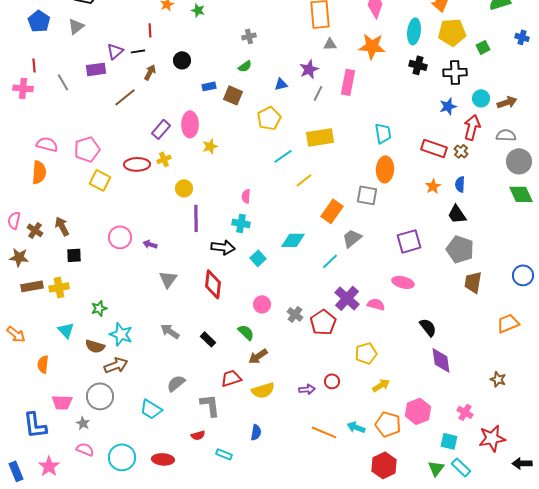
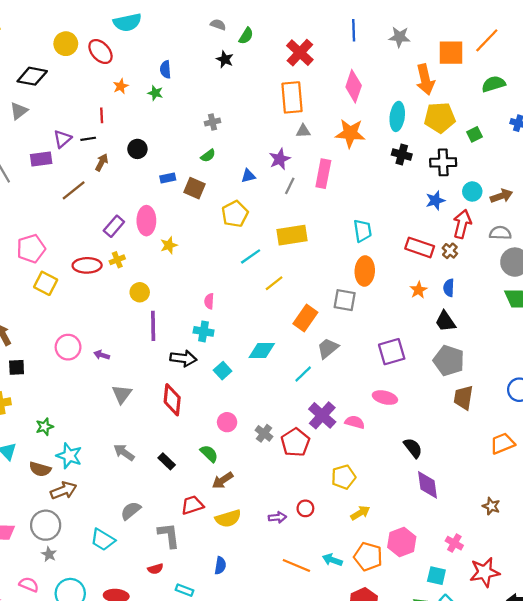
gray star: (83, 423) -> (49, 554), moved

